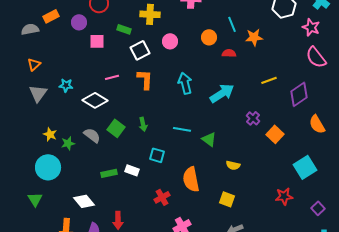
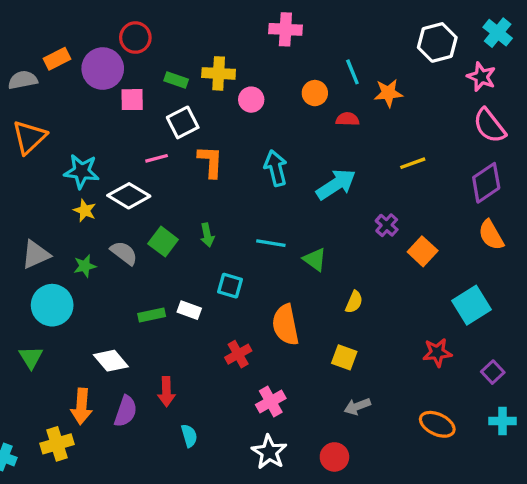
yellow cross: (150, 14) -> (219, 73), moved
purple circle: (79, 22) -> (103, 69), size x1.6
white square: (140, 50) -> (183, 122), moved
orange triangle: (34, 64) -> (29, 137), size x1.6
cyan star: (66, 85) -> (81, 171), size x1.5
gray triangle: (38, 93) -> (36, 255), moved, turned 30
purple diamond: (299, 94) -> (486, 183), moved
yellow star: (50, 134) -> (85, 211), moved
yellow semicircle: (233, 165) -> (354, 302), turned -80

